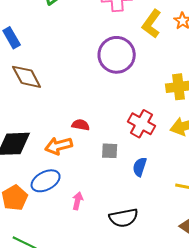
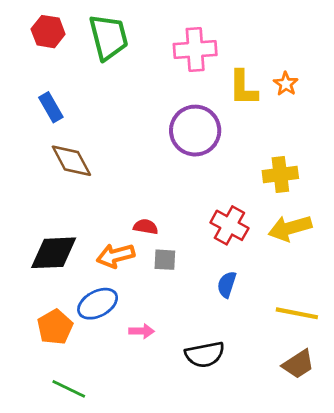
yellow L-shape: (152, 24) -> (243, 88), turned -36
gray square: (110, 151) -> (165, 260), moved
pink arrow: (78, 201) -> (142, 331), turned 78

